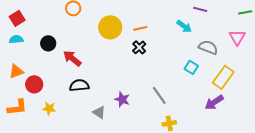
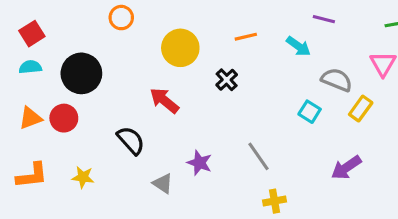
orange line: (140, 28) -> (246, 37), moved
black circle: (48, 43) -> (81, 73), size x1.6
red arrow: (72, 58) -> (164, 101), moved
yellow rectangle: (223, 77) -> (361, 109), moved, size x0.7
red circle: (34, 84) -> (64, 118), moved
black semicircle: (79, 85) -> (131, 140), turned 54

